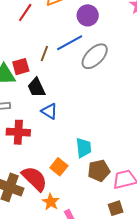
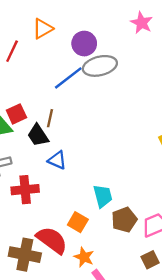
brown line: (44, 53) -> (50, 118), moved
gray ellipse: (95, 56) -> (100, 66), moved, turned 40
orange star: (51, 202) -> (84, 257), moved

